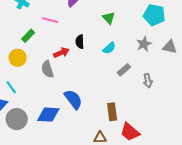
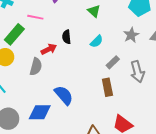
green rectangle: (28, 36) -> (14, 34), size x1.5
gray semicircle: (47, 69) -> (36, 67), turned -144
gray arrow: (148, 81) -> (137, 72), size x1.5
brown rectangle: (112, 112) -> (107, 87), moved

